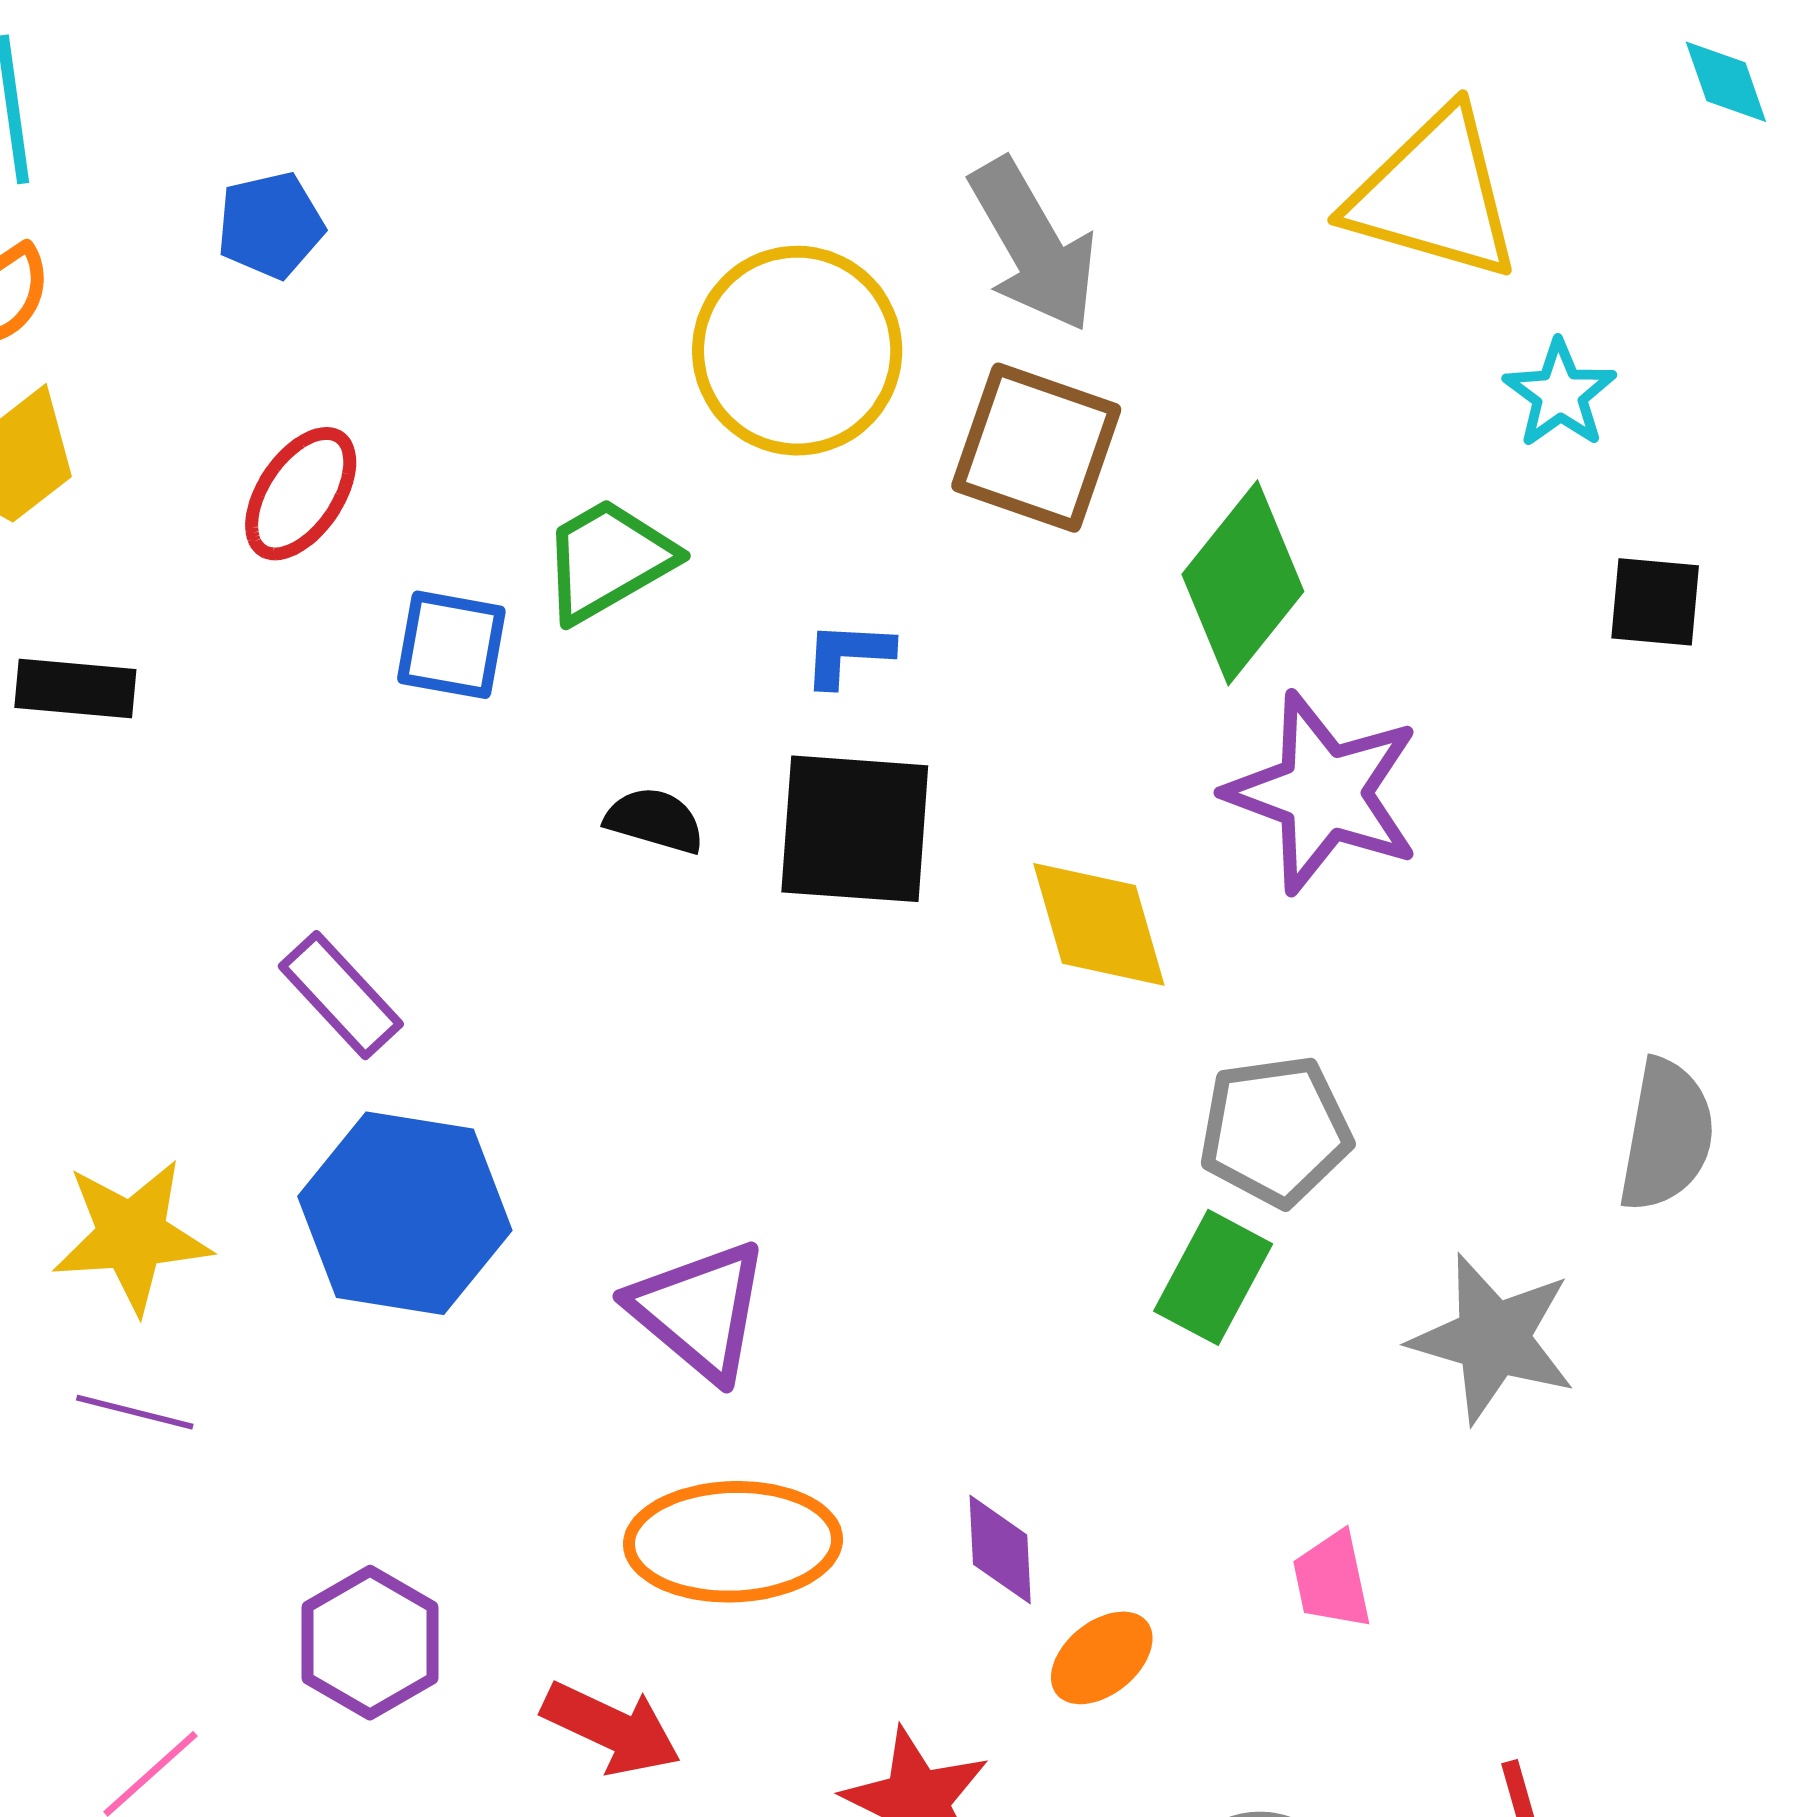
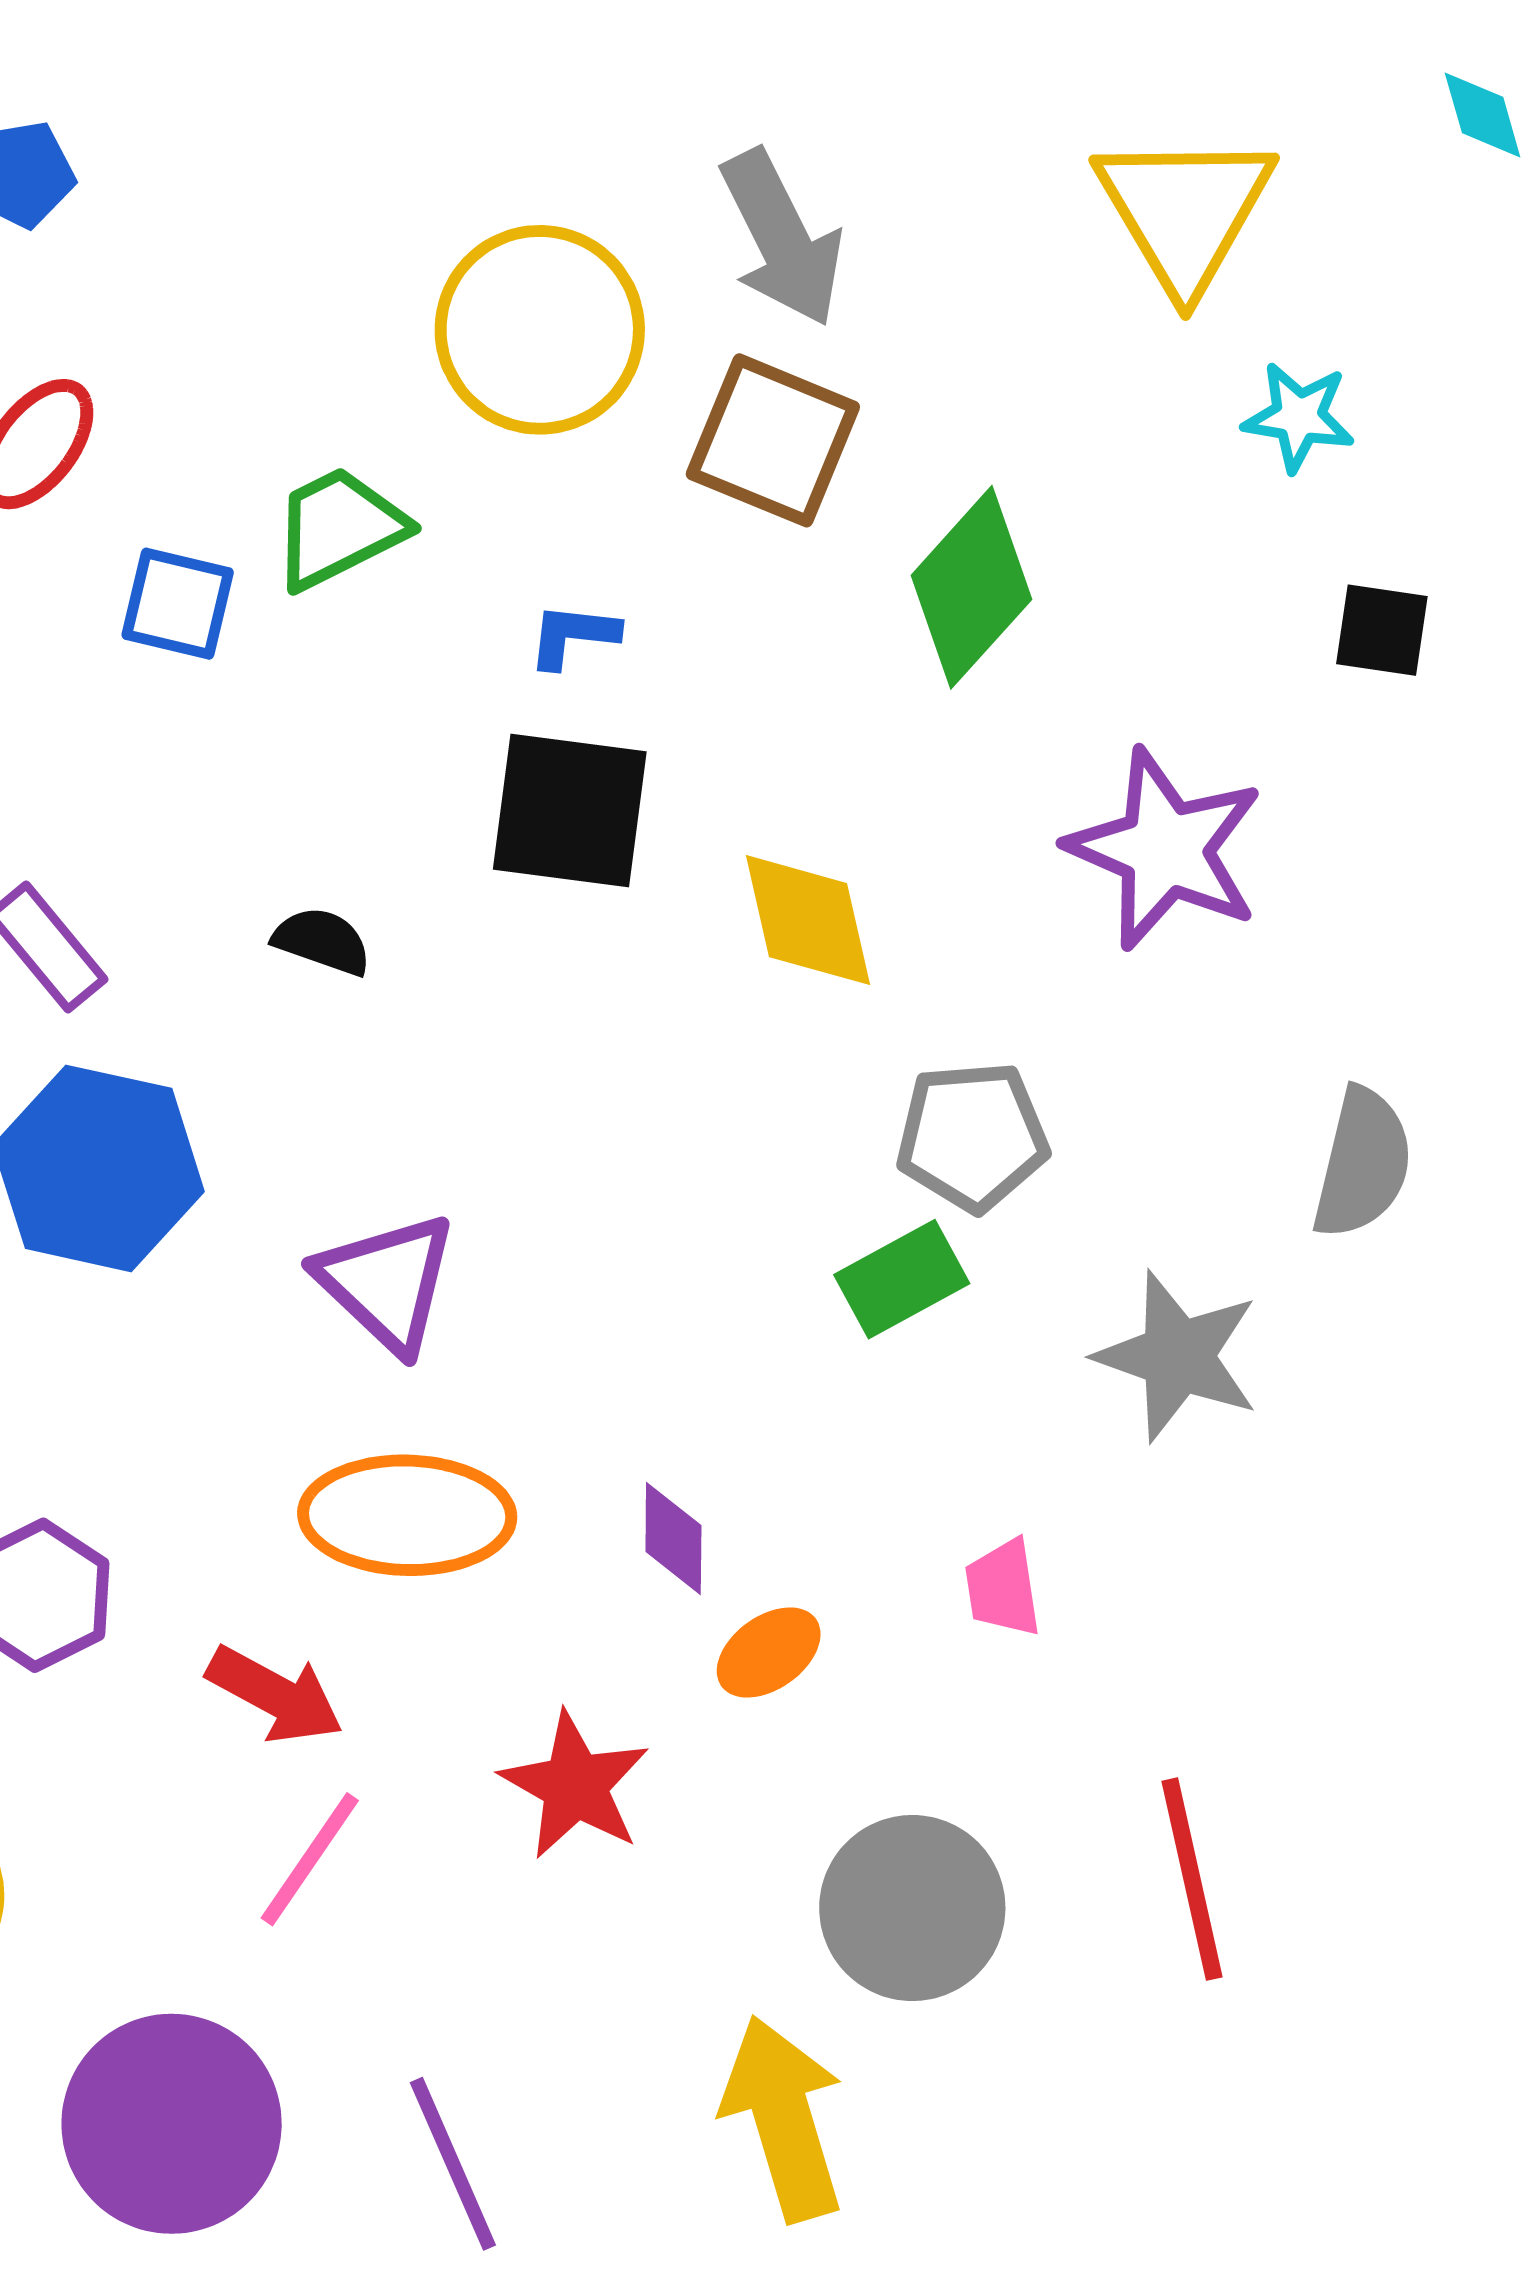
yellow triangle: (1434, 195) -> (1185, 211), turned 40
cyan star: (1560, 394) -> (1299, 417), turned -30
purple star: (1323, 793) -> (1165, 849), moved
black semicircle: (655, 820) -> (322, 941), moved
green rectangle: (1213, 1277) -> (902, 1279), turned 30

